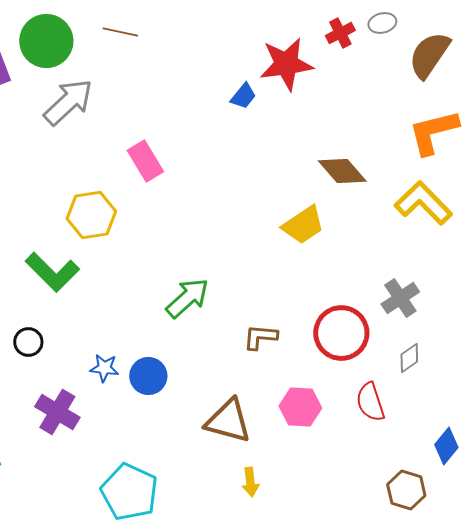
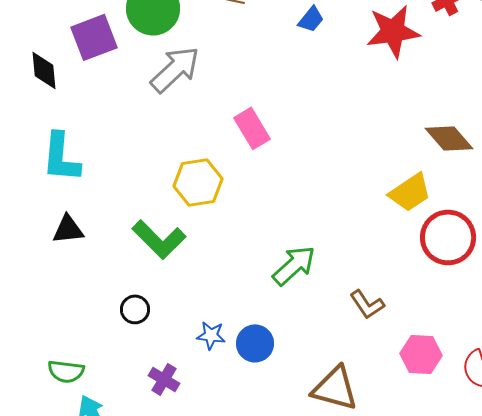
blue trapezoid: (243, 96) -> (311, 19), moved
red circle: (341, 333) -> (448, 237), moved
brown L-shape: (260, 337) -> (367, 304), turned -129
pink hexagon: (300, 407) -> (421, 354), moved
purple cross: (57, 412) -> (164, 379), size x0.7

